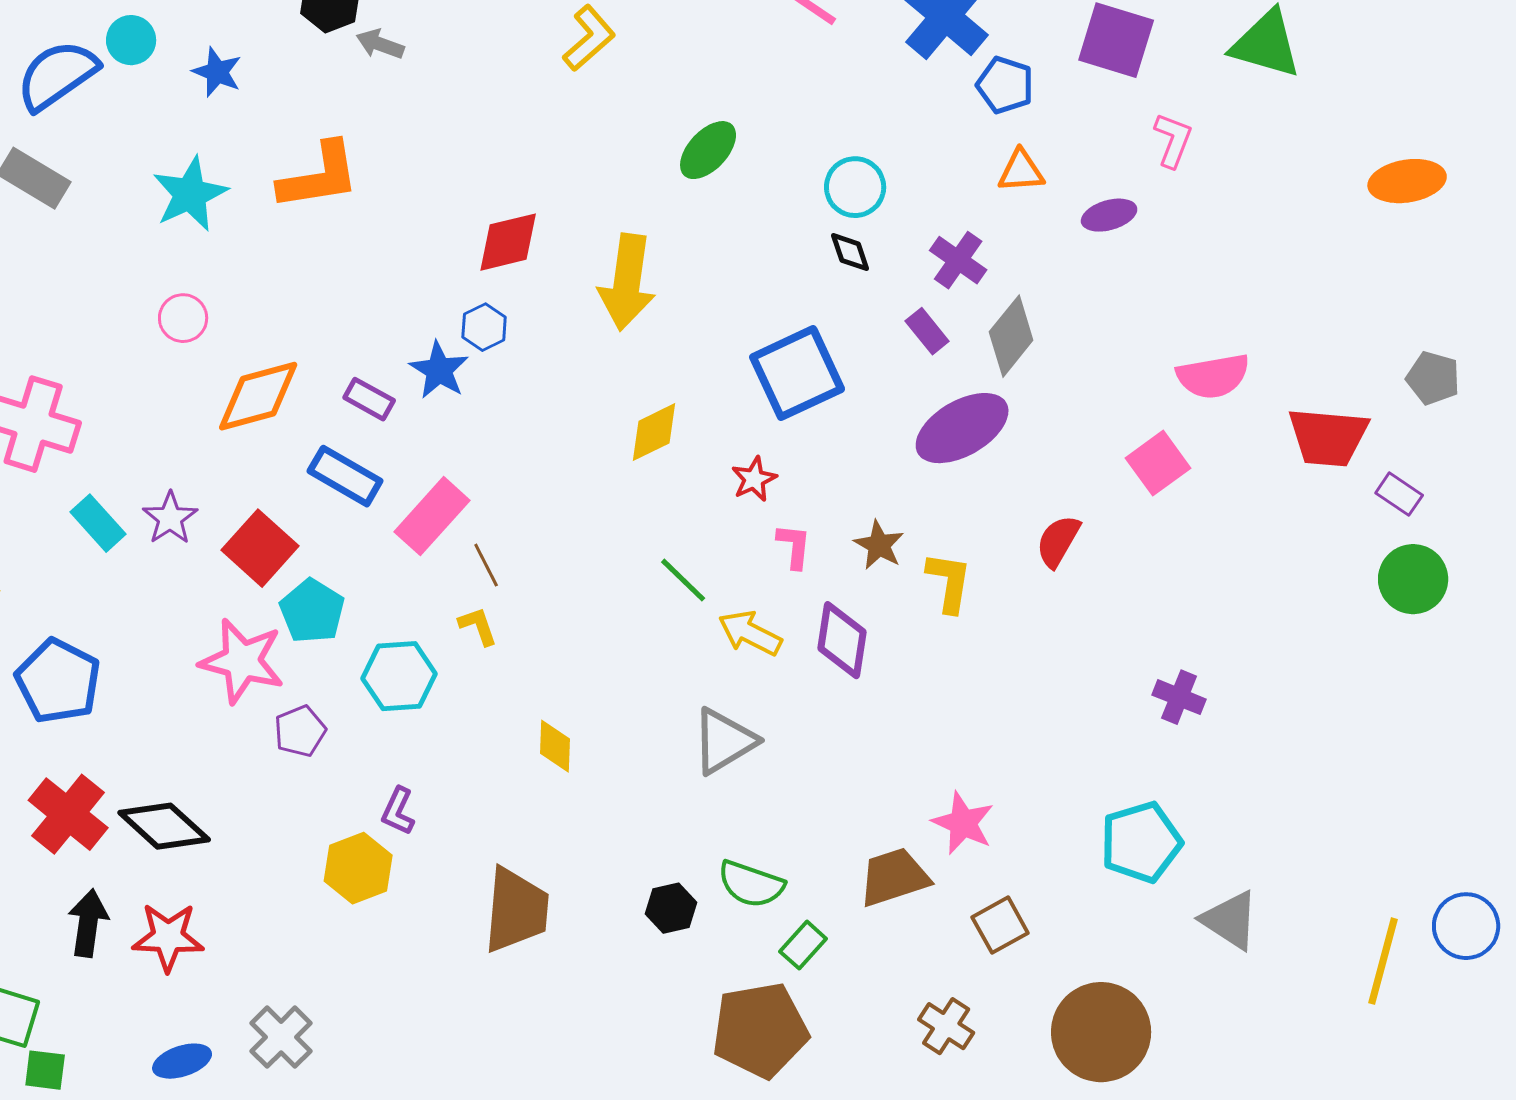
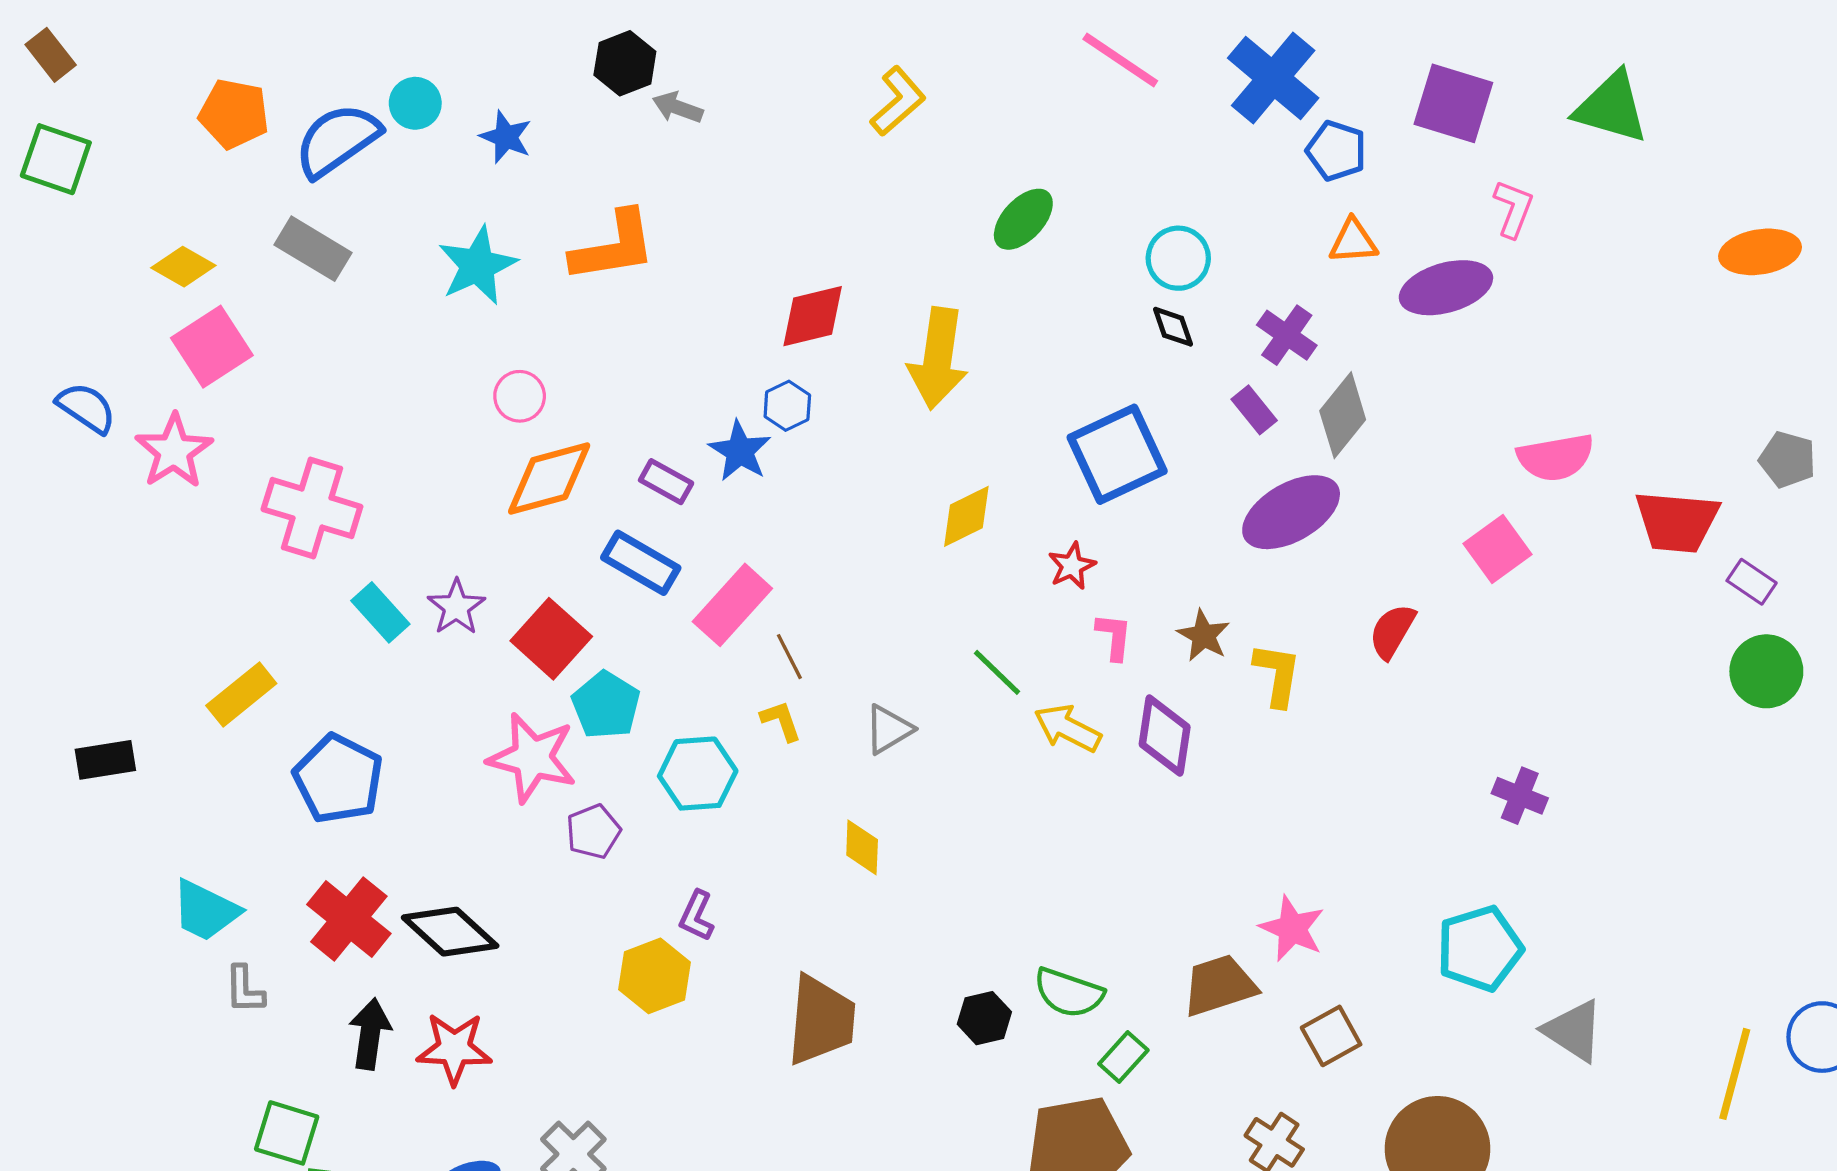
purple ellipse: (1109, 215) -> (1446, 288), size x1.6
pink circle: (183, 318) -> (520, 396), moved
gray triangle: (724, 741) -> (888, 729), moved, size x0.7

